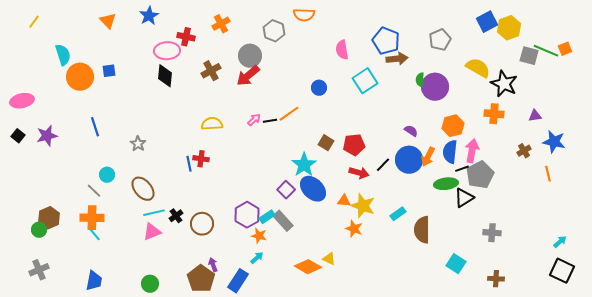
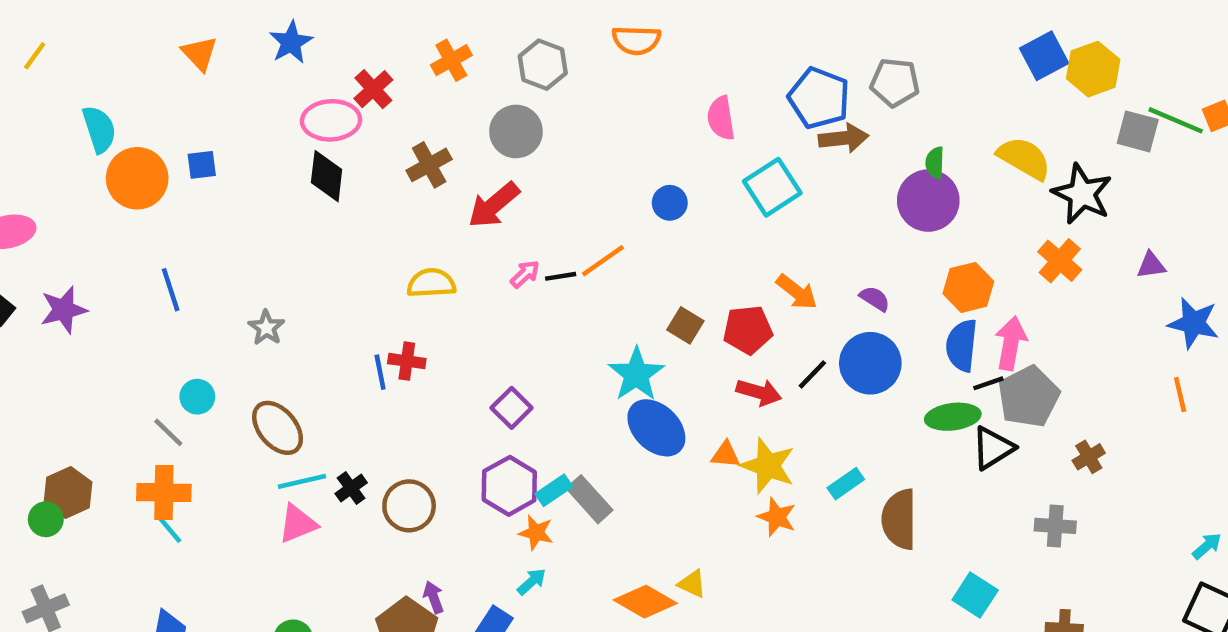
gray hexagon: (274, 31) -> (543, 65), moved
red cross: (186, 37) -> (373, 89), turned 36
gray pentagon: (440, 40) -> (895, 82), moved, turned 30
red arrow: (248, 76) -> (494, 205), moved
green semicircle: (420, 80) -> (935, 163), moved
orange cross: (494, 114) -> (1060, 261), turned 36
brown cross: (524, 151) -> (1089, 457), moved
orange arrow: (428, 157) -> (797, 292), moved, turned -78
purple square: (286, 190) -> (512, 408), moved
orange star: (354, 229) -> (777, 517), moved

